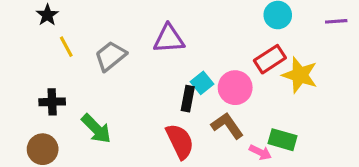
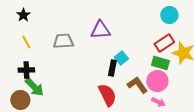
yellow line: (66, 47) -> (26, 42), moved
gray trapezoid: (110, 56) -> (63, 41), turned 35
pink circle: (235, 88) -> (157, 81), moved
green arrow: (96, 129) -> (34, 87), moved
green rectangle: (282, 140) -> (160, 63), moved

